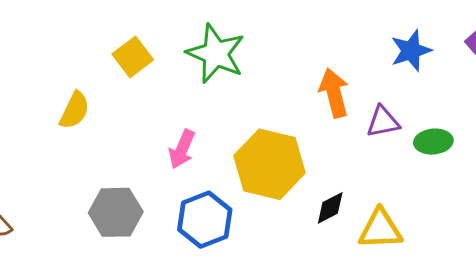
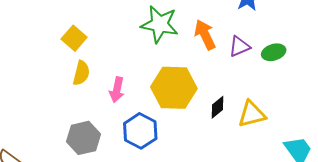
green star: (216, 54) -> (160, 24), moved
yellow semicircle: (75, 110) -> (81, 73), moved

